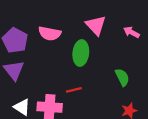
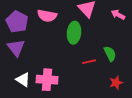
red line: (74, 90) -> (89, 62), moved

